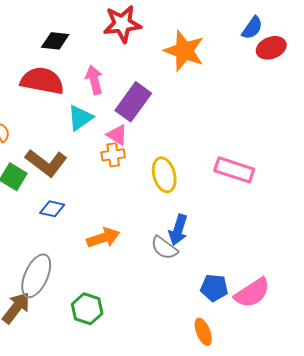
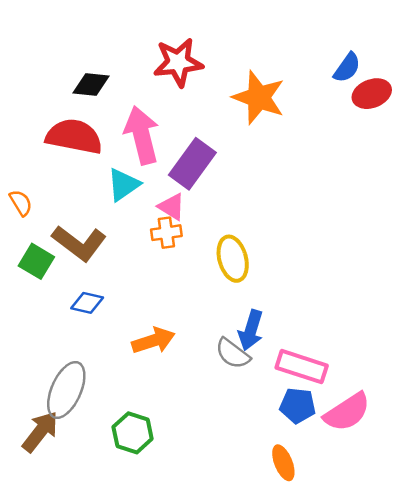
pink arrow: (94, 80) -> (142, 135), size x1.5
pink rectangle: (234, 170) -> (302, 367), moved

